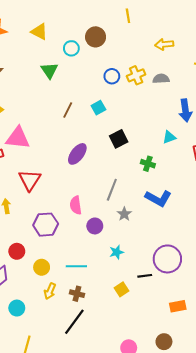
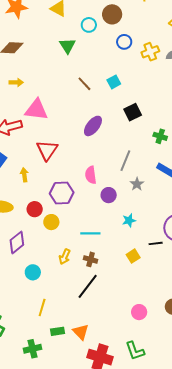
blue circle: (112, 76) -> (124, 42), moved
brown line: (68, 110) -> (84, 84), turned -70
red circle: (17, 251) -> (35, 209), moved
yellow circle: (42, 267) -> (51, 222), moved

